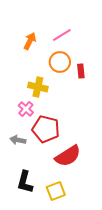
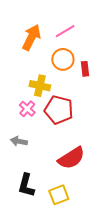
orange arrow: (30, 41) -> (31, 37), size x1.4
red pentagon: (46, 129) -> (59, 110), moved

